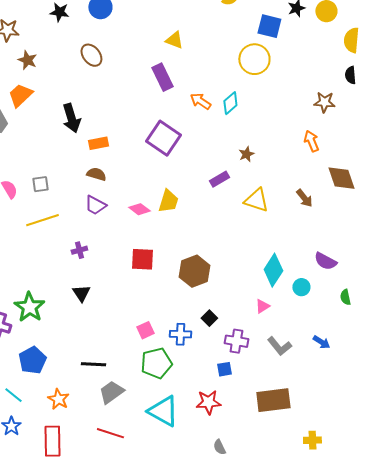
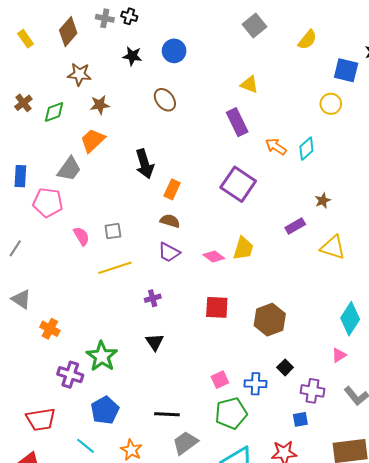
yellow circle: (254, 59) -> (331, 104), size x0.7
brown star: (27, 60) -> (100, 105), turned -30
orange rectangle: (98, 143) -> (172, 189), turned -54

